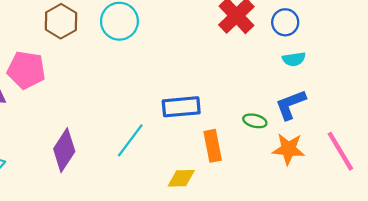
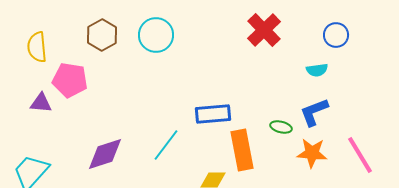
blue circle: (285, 22) -> (336, 35), moved
orange rectangle: (213, 146) -> (242, 150), size x1.4
purple diamond: (64, 150) -> (105, 154), turned 39

